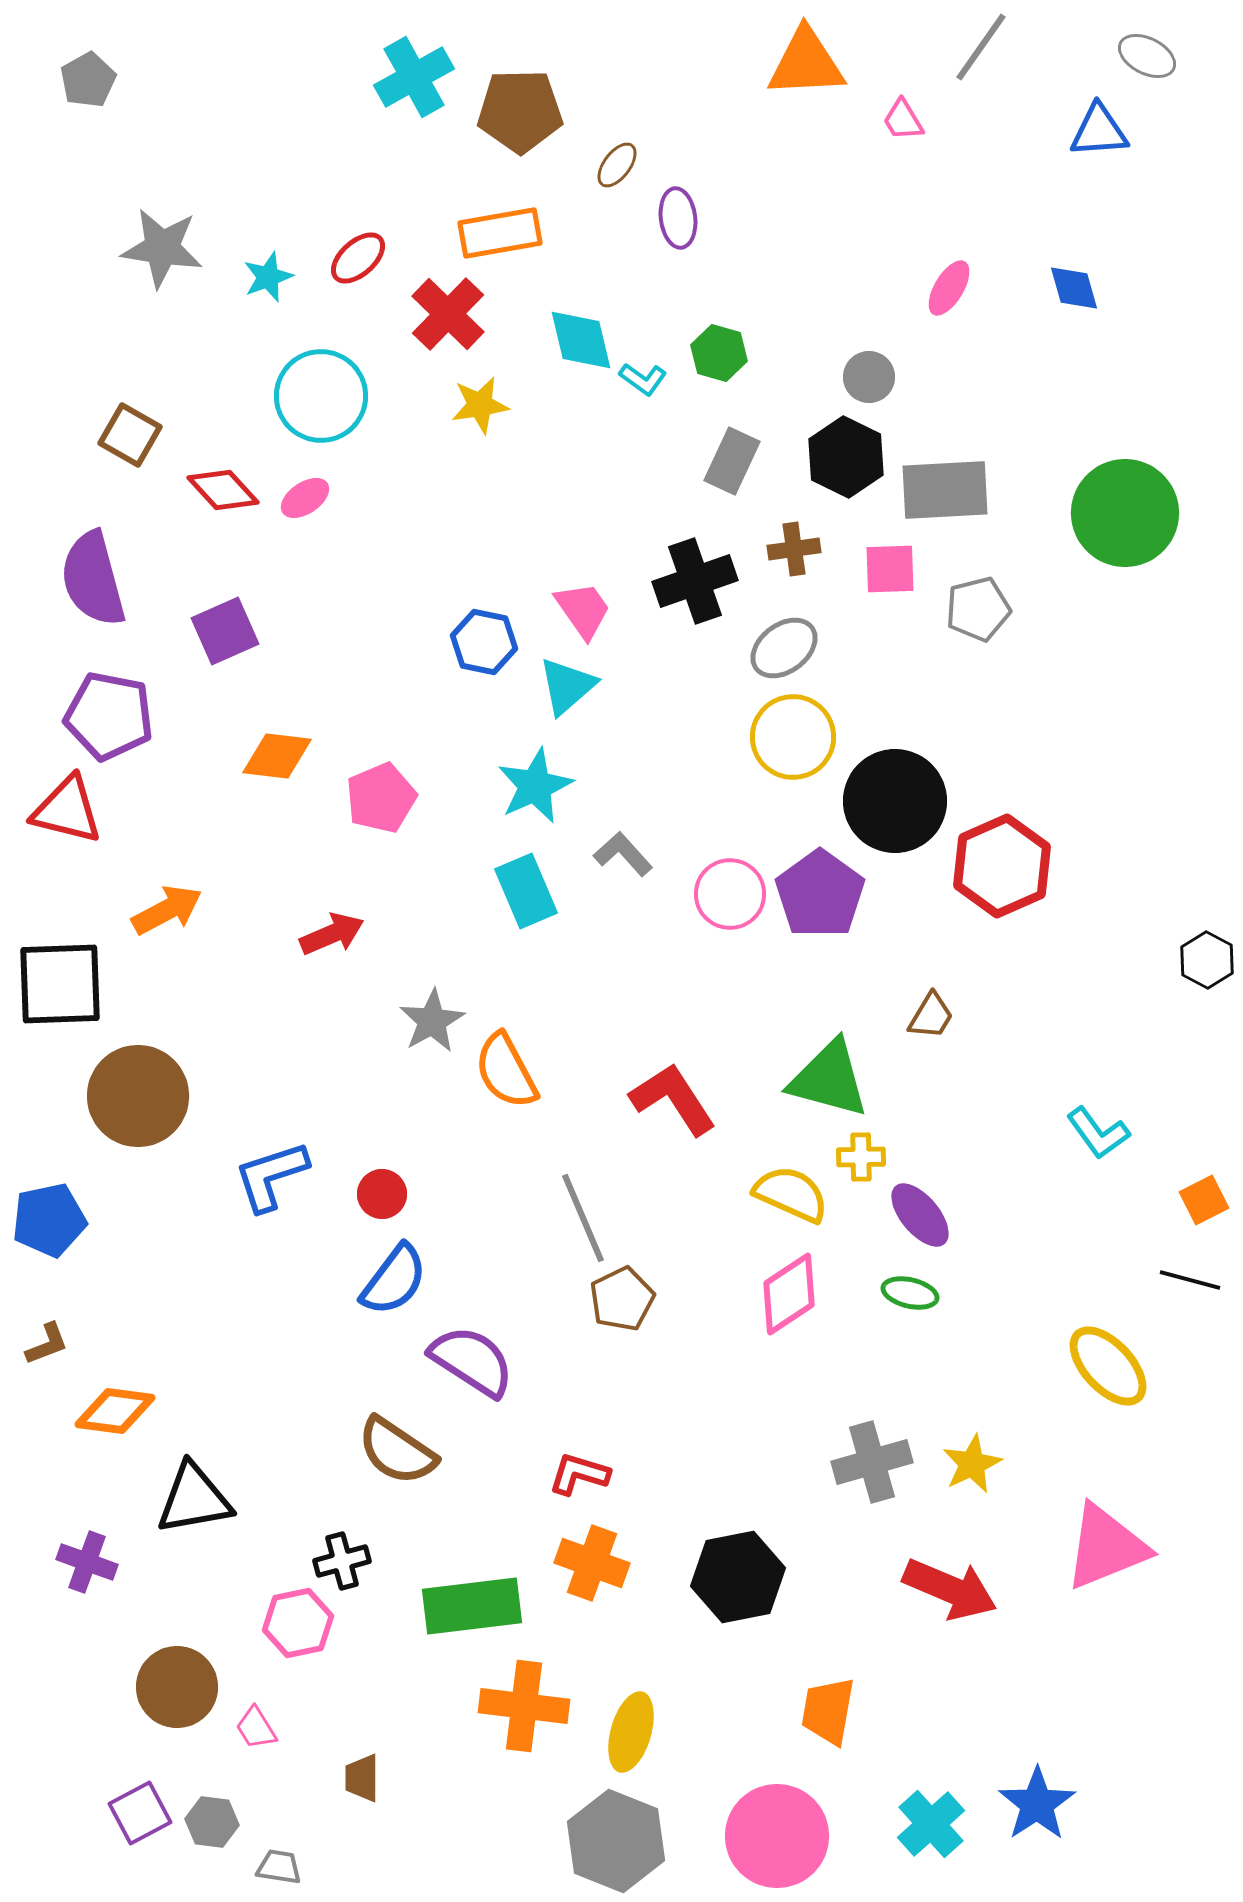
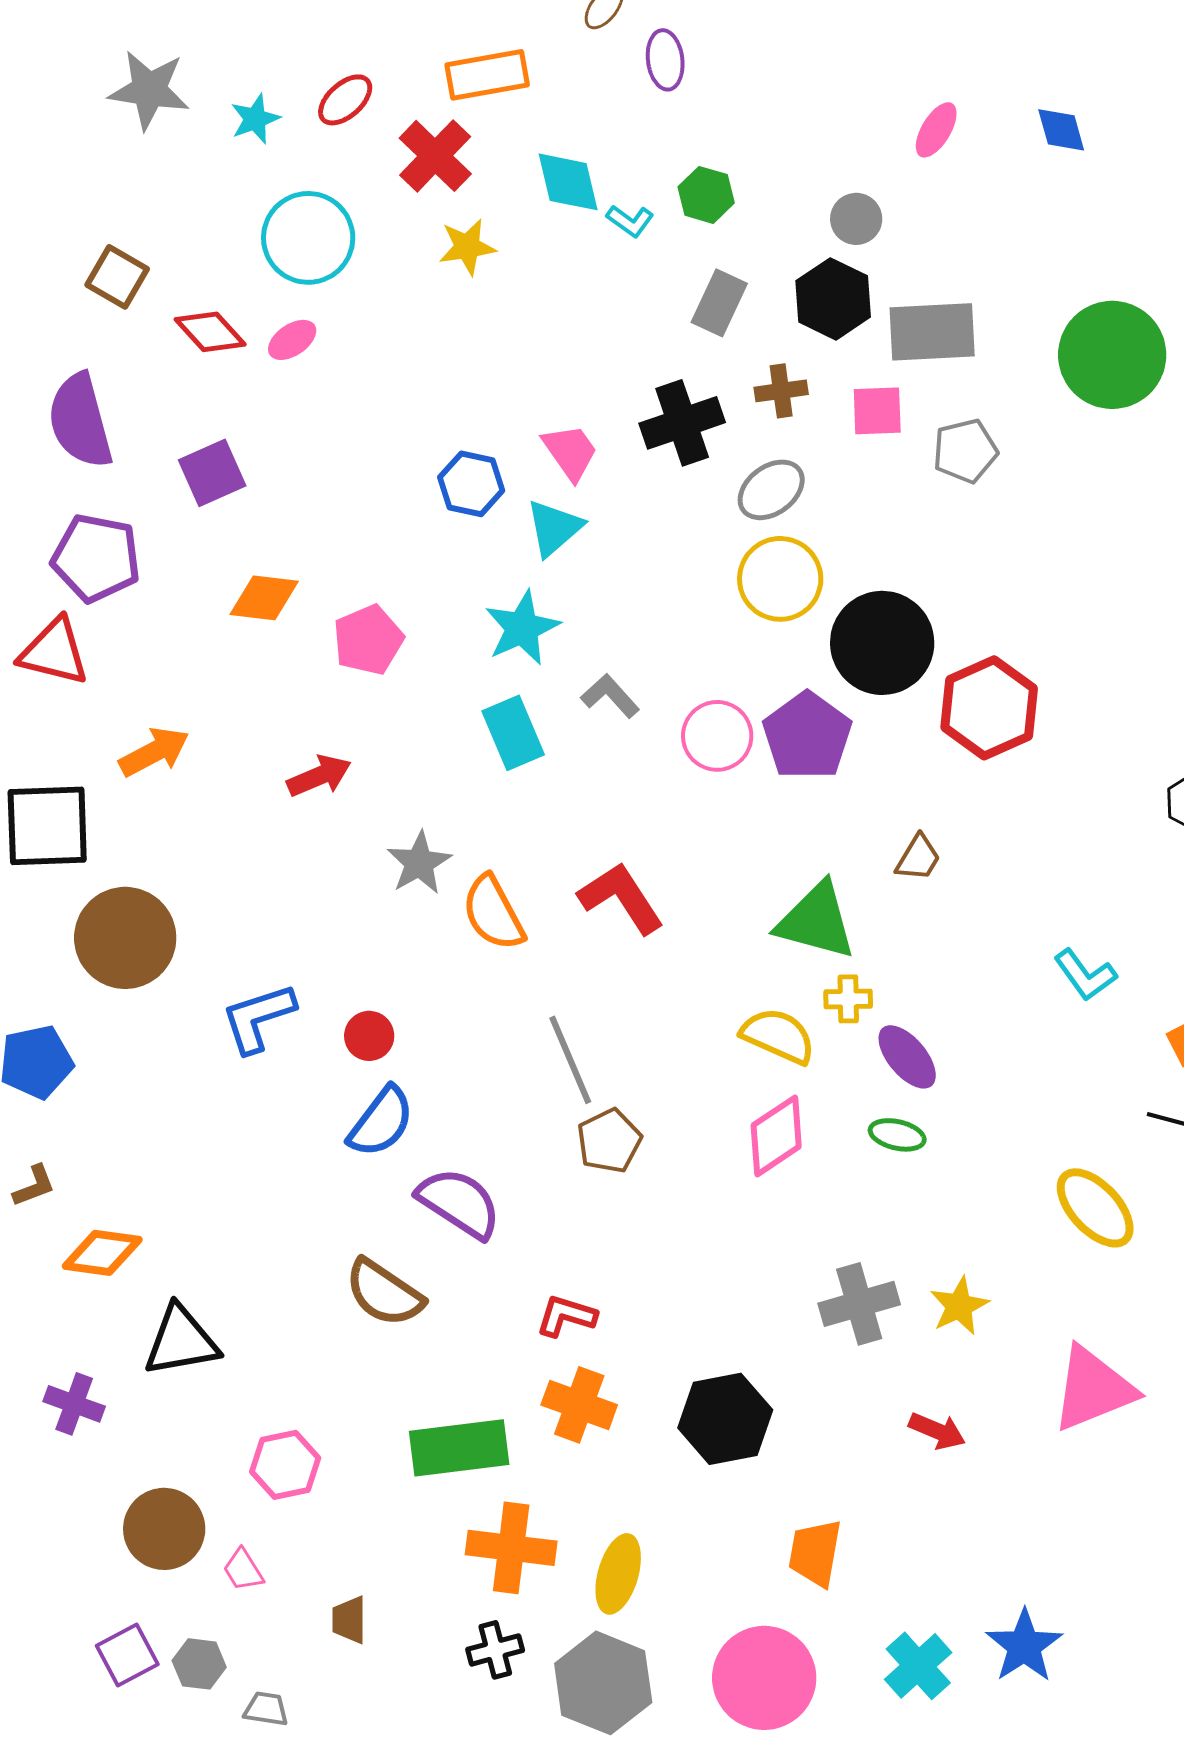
red L-shape: (673, 1099) -> (621, 898), moved
black cross: (342, 1561) -> (495, 1650), moved
red arrow: (950, 1589) -> (937, 1431), size x0.6

